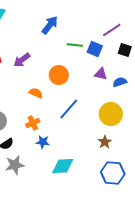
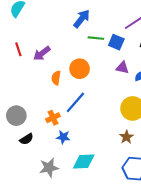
blue arrow: (50, 25) -> (82, 19), moved
orange semicircle: (36, 93) -> (56, 78), moved, turned -104
blue line: (69, 109) -> (75, 102), moved
gray star: (15, 165) -> (49, 168), moved

